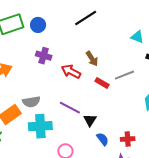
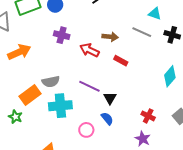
brown arrow: (92, 59) -> (110, 37), turned -49
gray line: (124, 75) -> (142, 32), moved, turned 48
blue semicircle: (103, 139) -> (107, 119), moved
red cross: (128, 139) -> (148, 116), turned 32

